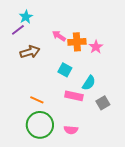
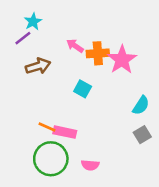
pink star: (96, 47) -> (122, 60), size x1.6
cyan semicircle: (89, 83) -> (141, 105), moved
pink rectangle: (74, 96) -> (65, 132), moved
gray square: (103, 103) -> (142, 135), moved

